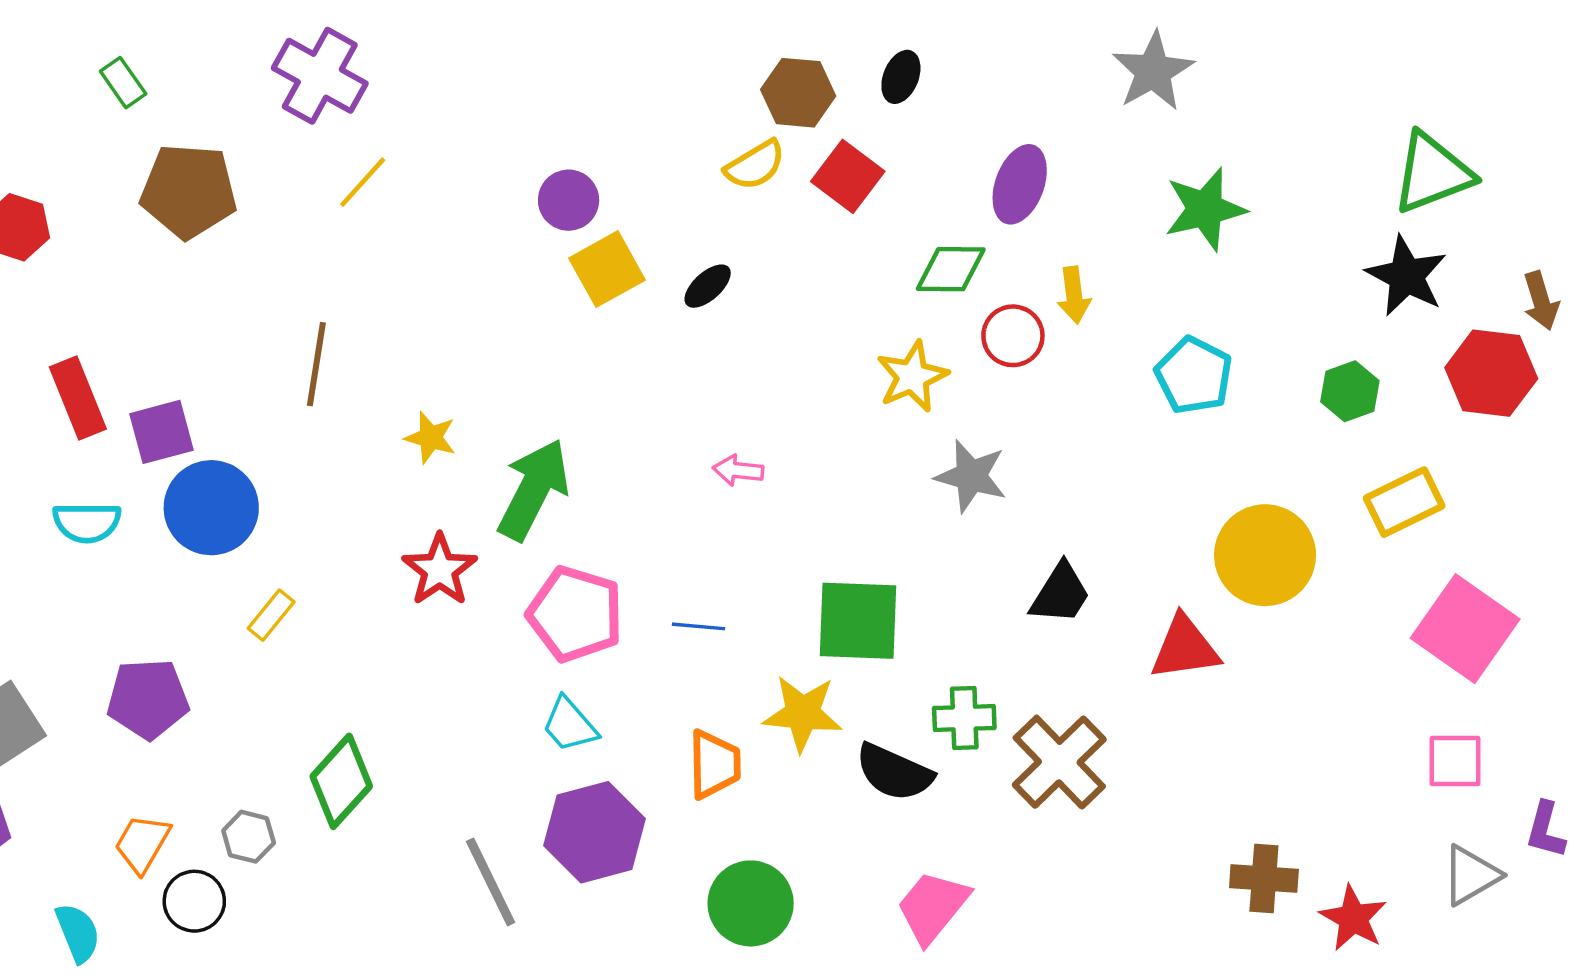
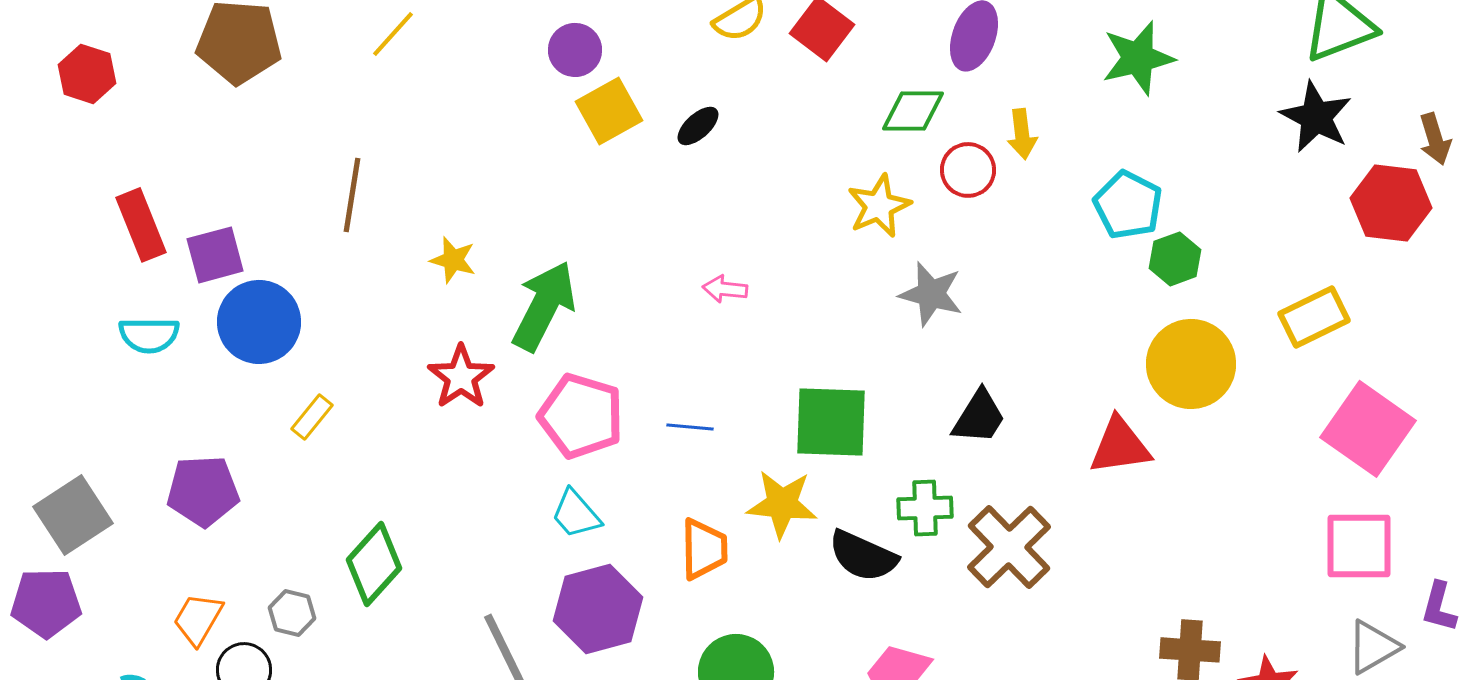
green hexagon: (1350, 391) -> (1175, 259), moved
black trapezoid: (1060, 594) -> (979, 417), moved
pink square: (1455, 761) -> (1359, 546), size x1.4

